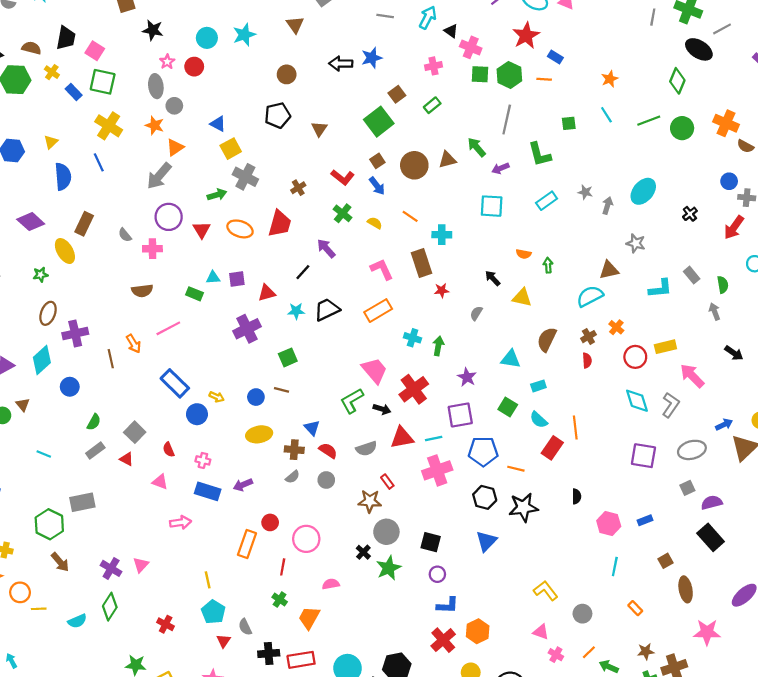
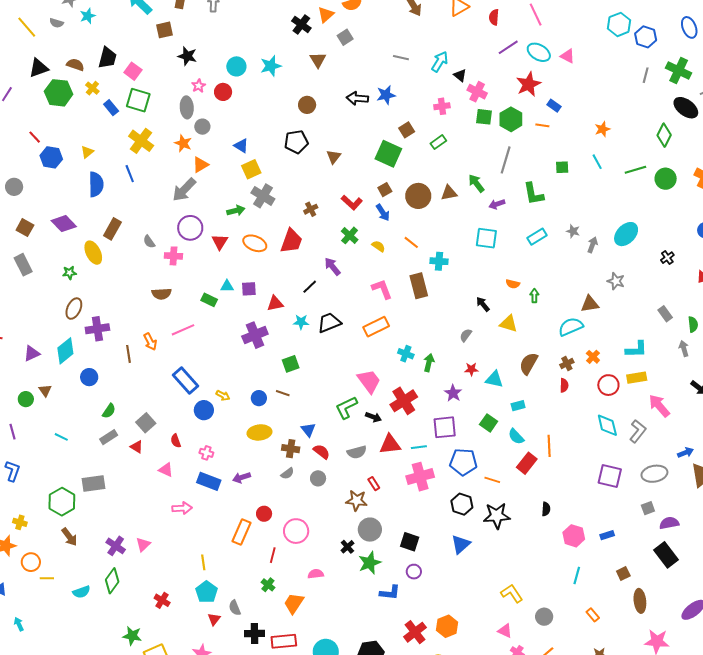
green square: (379, 122) -> (388, 154), turned -32
cyan L-shape: (660, 288) -> (636, 349), moved
red star: (442, 290) -> (471, 369), moved
blue L-shape: (447, 605) -> (390, 593), moved

